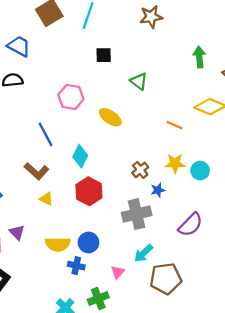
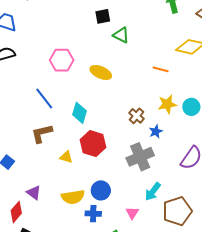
black square: (104, 55) -> (103, 16), moved
brown L-shape: (36, 171) -> (42, 133), turned 135
yellow triangle: (46, 199) -> (66, 157), moved

